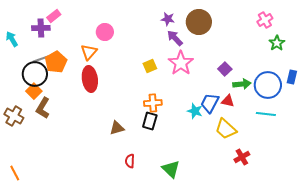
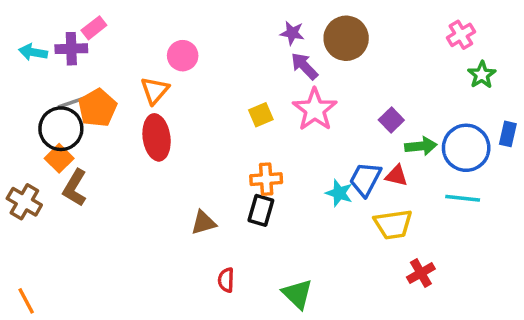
cyan arrow: (12, 39) -> (33, 52), moved, turned -49
yellow trapezoid: (226, 129) -> (393, 224), turned -50

